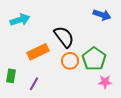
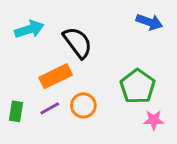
black semicircle: (64, 37) -> (78, 42), moved
orange circle: (70, 61) -> (83, 105), moved
purple line: (34, 84) -> (50, 108), moved, turned 32

